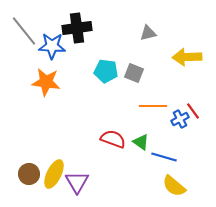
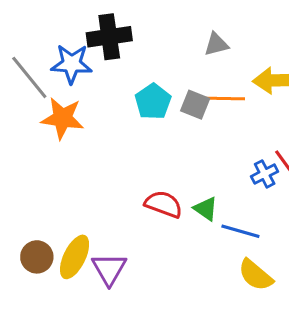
gray line: (24, 31) -> (29, 77), moved
cyan pentagon: (106, 71) -> (153, 102), turned 30
orange line: (153, 106) -> (224, 99), moved

